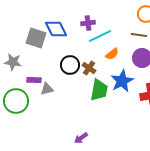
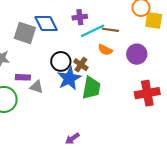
brown line: (139, 35) -> (110, 30), moved
orange semicircle: (112, 54) -> (105, 50), turned 64
blue star: (122, 81) -> (69, 78), moved
gray triangle: (47, 89) -> (37, 87), turned 32

